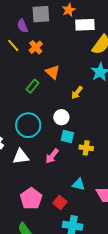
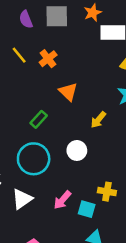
purple semicircle: (22, 26) -> (26, 19), moved
green rectangle: (33, 86) -> (39, 119), moved
cyan square: (67, 137) -> (87, 209), moved
white triangle: (21, 157) -> (22, 199), turned -30

